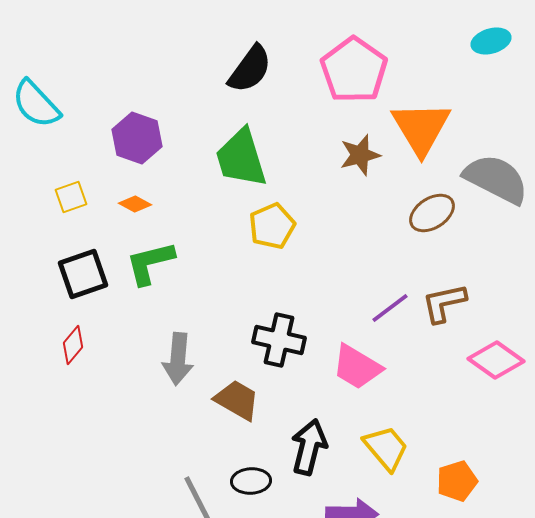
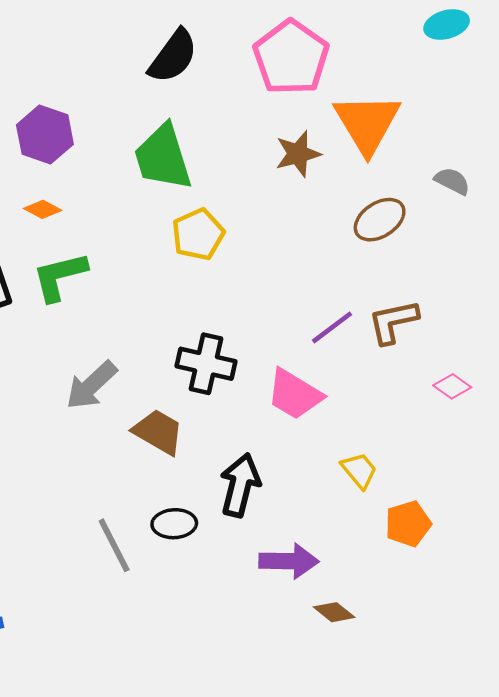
gray semicircle: (496, 179) -> (452, 181), size x0.5
gray arrow: (178, 359) -> (91, 385), turned 42
pink diamond: (496, 360) -> (452, 386), size x0.6
yellow trapezoid: (386, 448) -> (359, 470), moved, size x0.7

